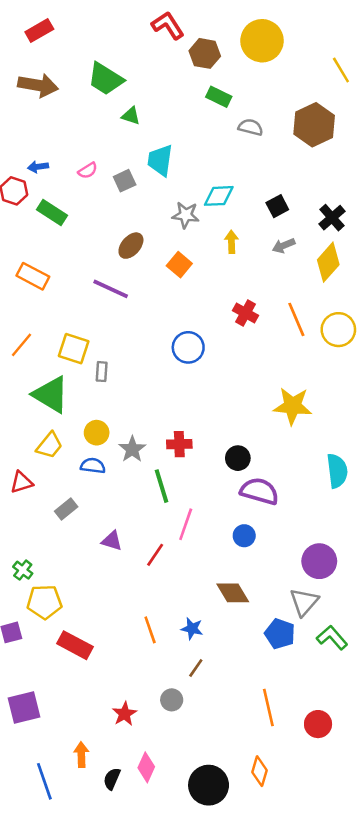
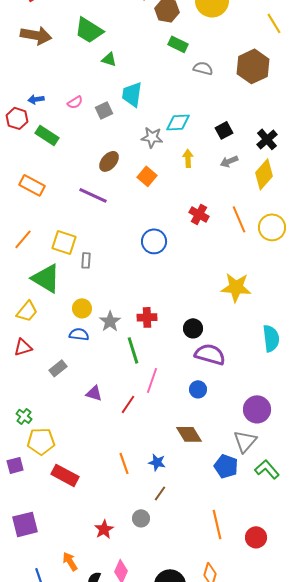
yellow trapezoid: (50, 445) -> (27, 311), moved
orange arrow: (81, 755) -> (70, 561), turned -30

